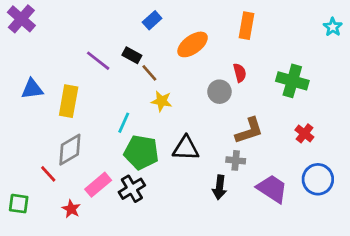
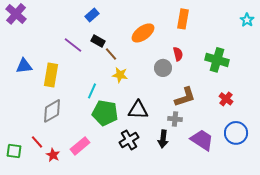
blue rectangle: (152, 20) -> (92, 15), moved
red line: (48, 174) -> (37, 142), moved
pink rectangle: (98, 185) -> (80, 146), moved
black cross: (132, 189) -> (129, 140), moved

